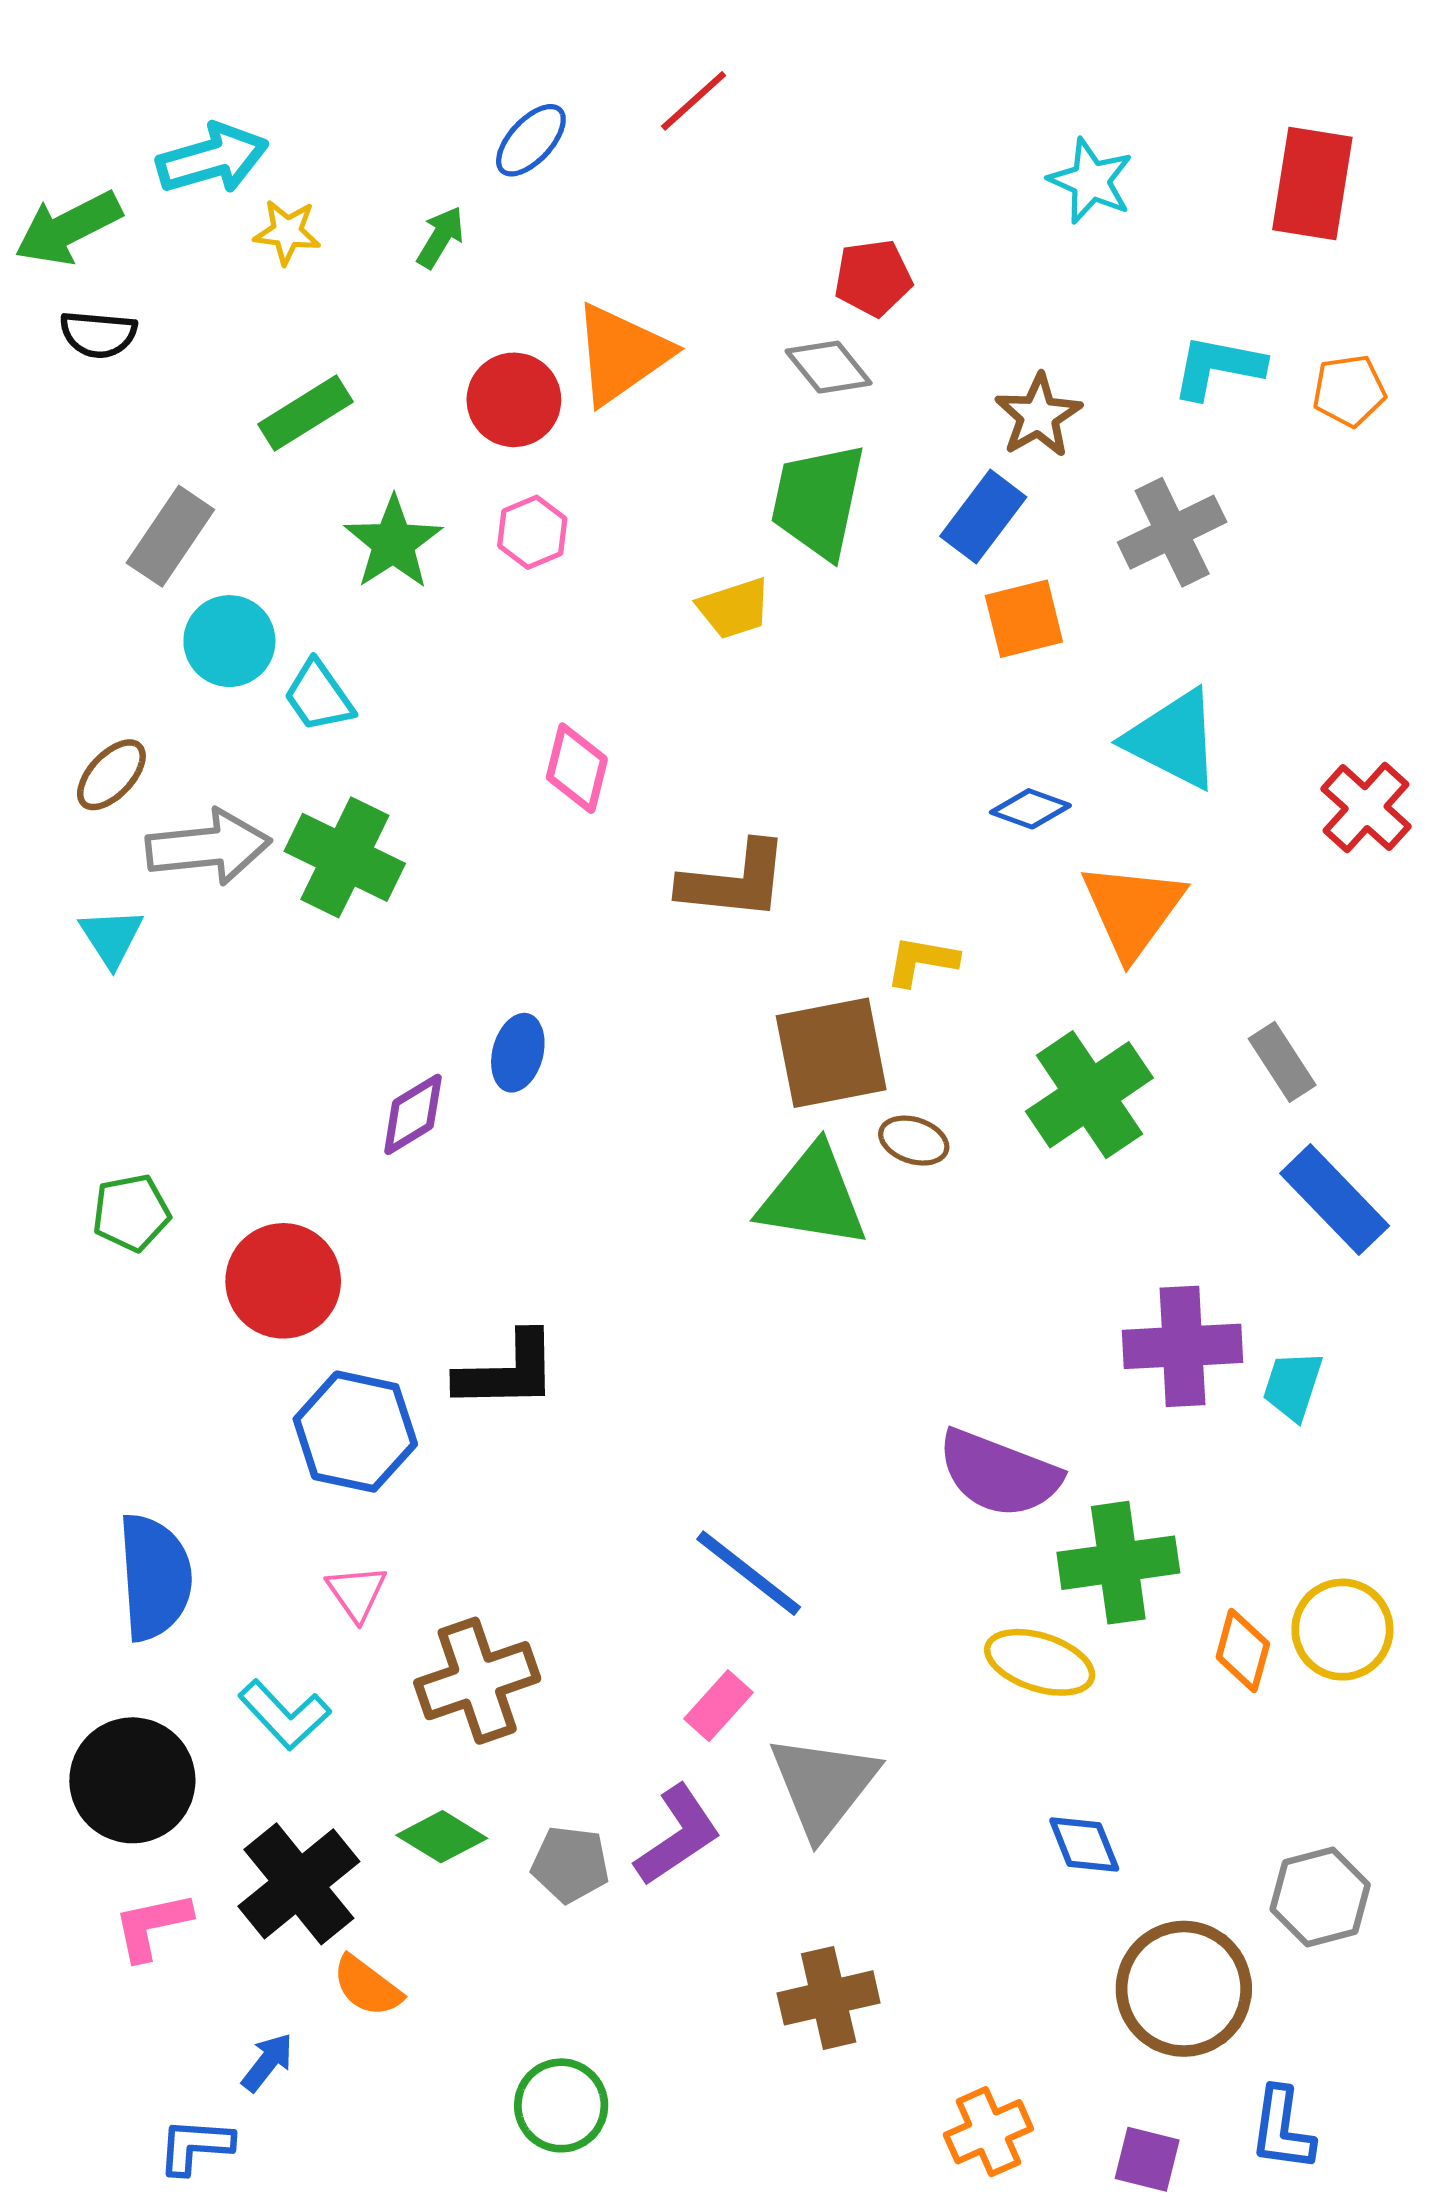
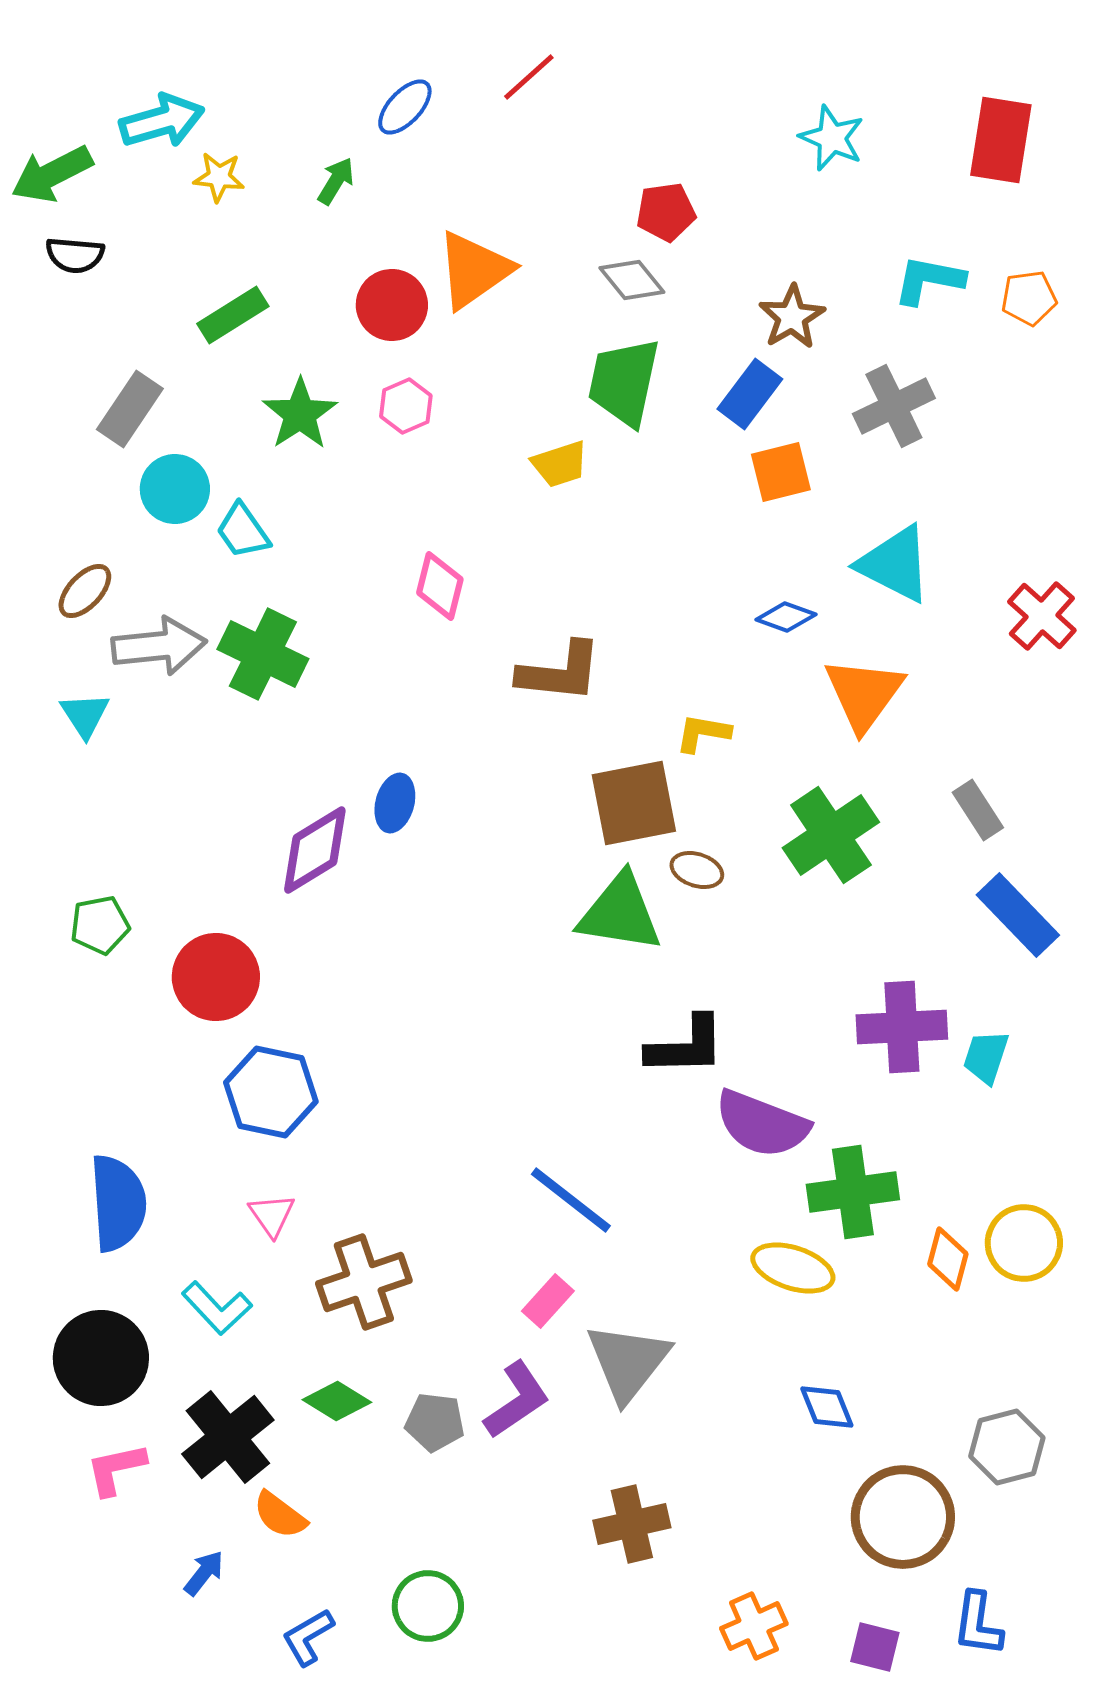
purple diamond: (413, 1114) -> (315, 850), size x1.4
black L-shape: (507, 1371) -> (686, 1046), moved
blue L-shape: (195, 2146) -> (308, 1637), moved, turned -34

